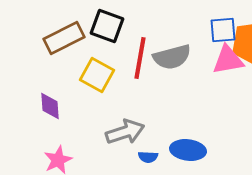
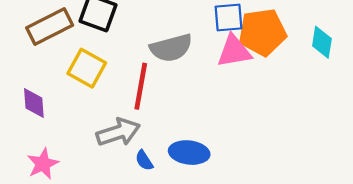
red line: (140, 58) -> (141, 86), moved
blue semicircle: (148, 157) -> (144, 160), turned 54

